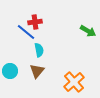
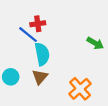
green arrow: (88, 31) -> (95, 43), moved
cyan semicircle: (39, 50) -> (42, 54), size x1.5

